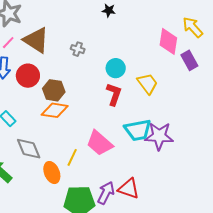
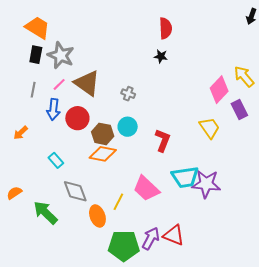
pink diamond: (168, 41) -> (219, 90), turned 32
cyan circle: (116, 68) -> (128, 127), moved
yellow trapezoid: (147, 84) -> (210, 128), moved

